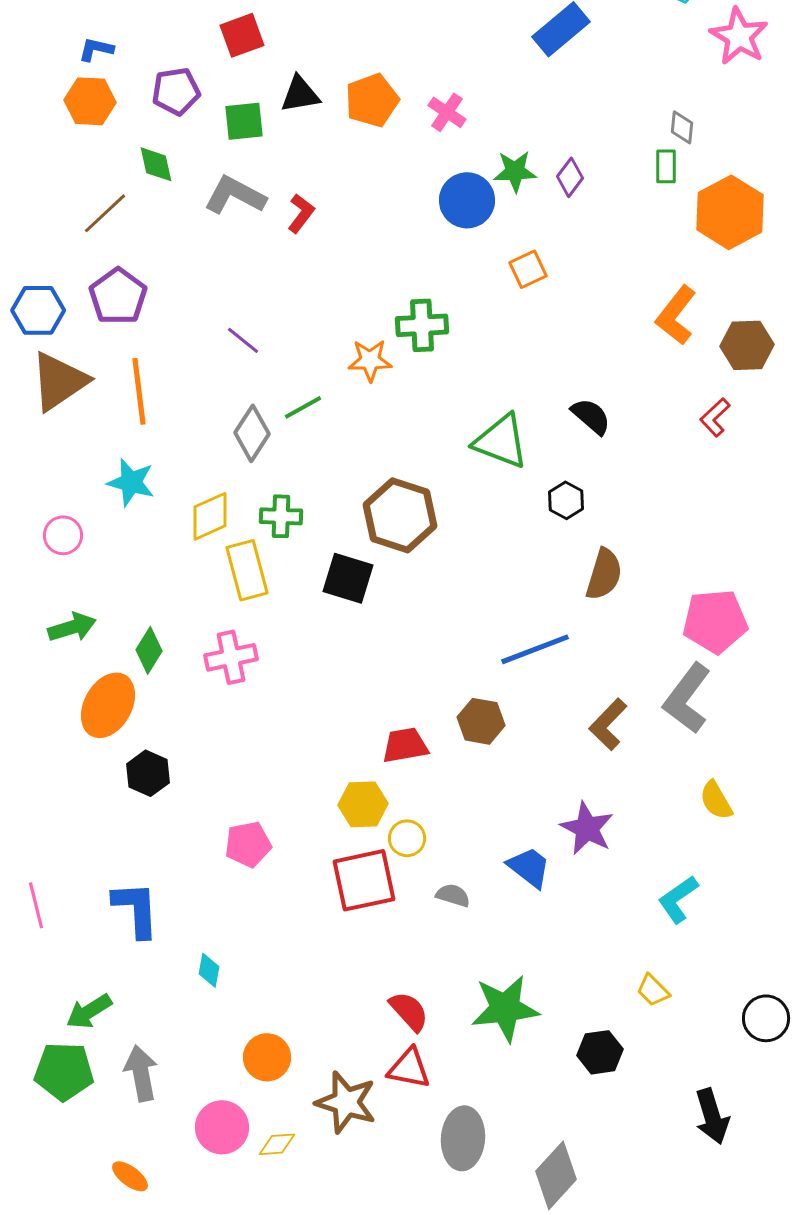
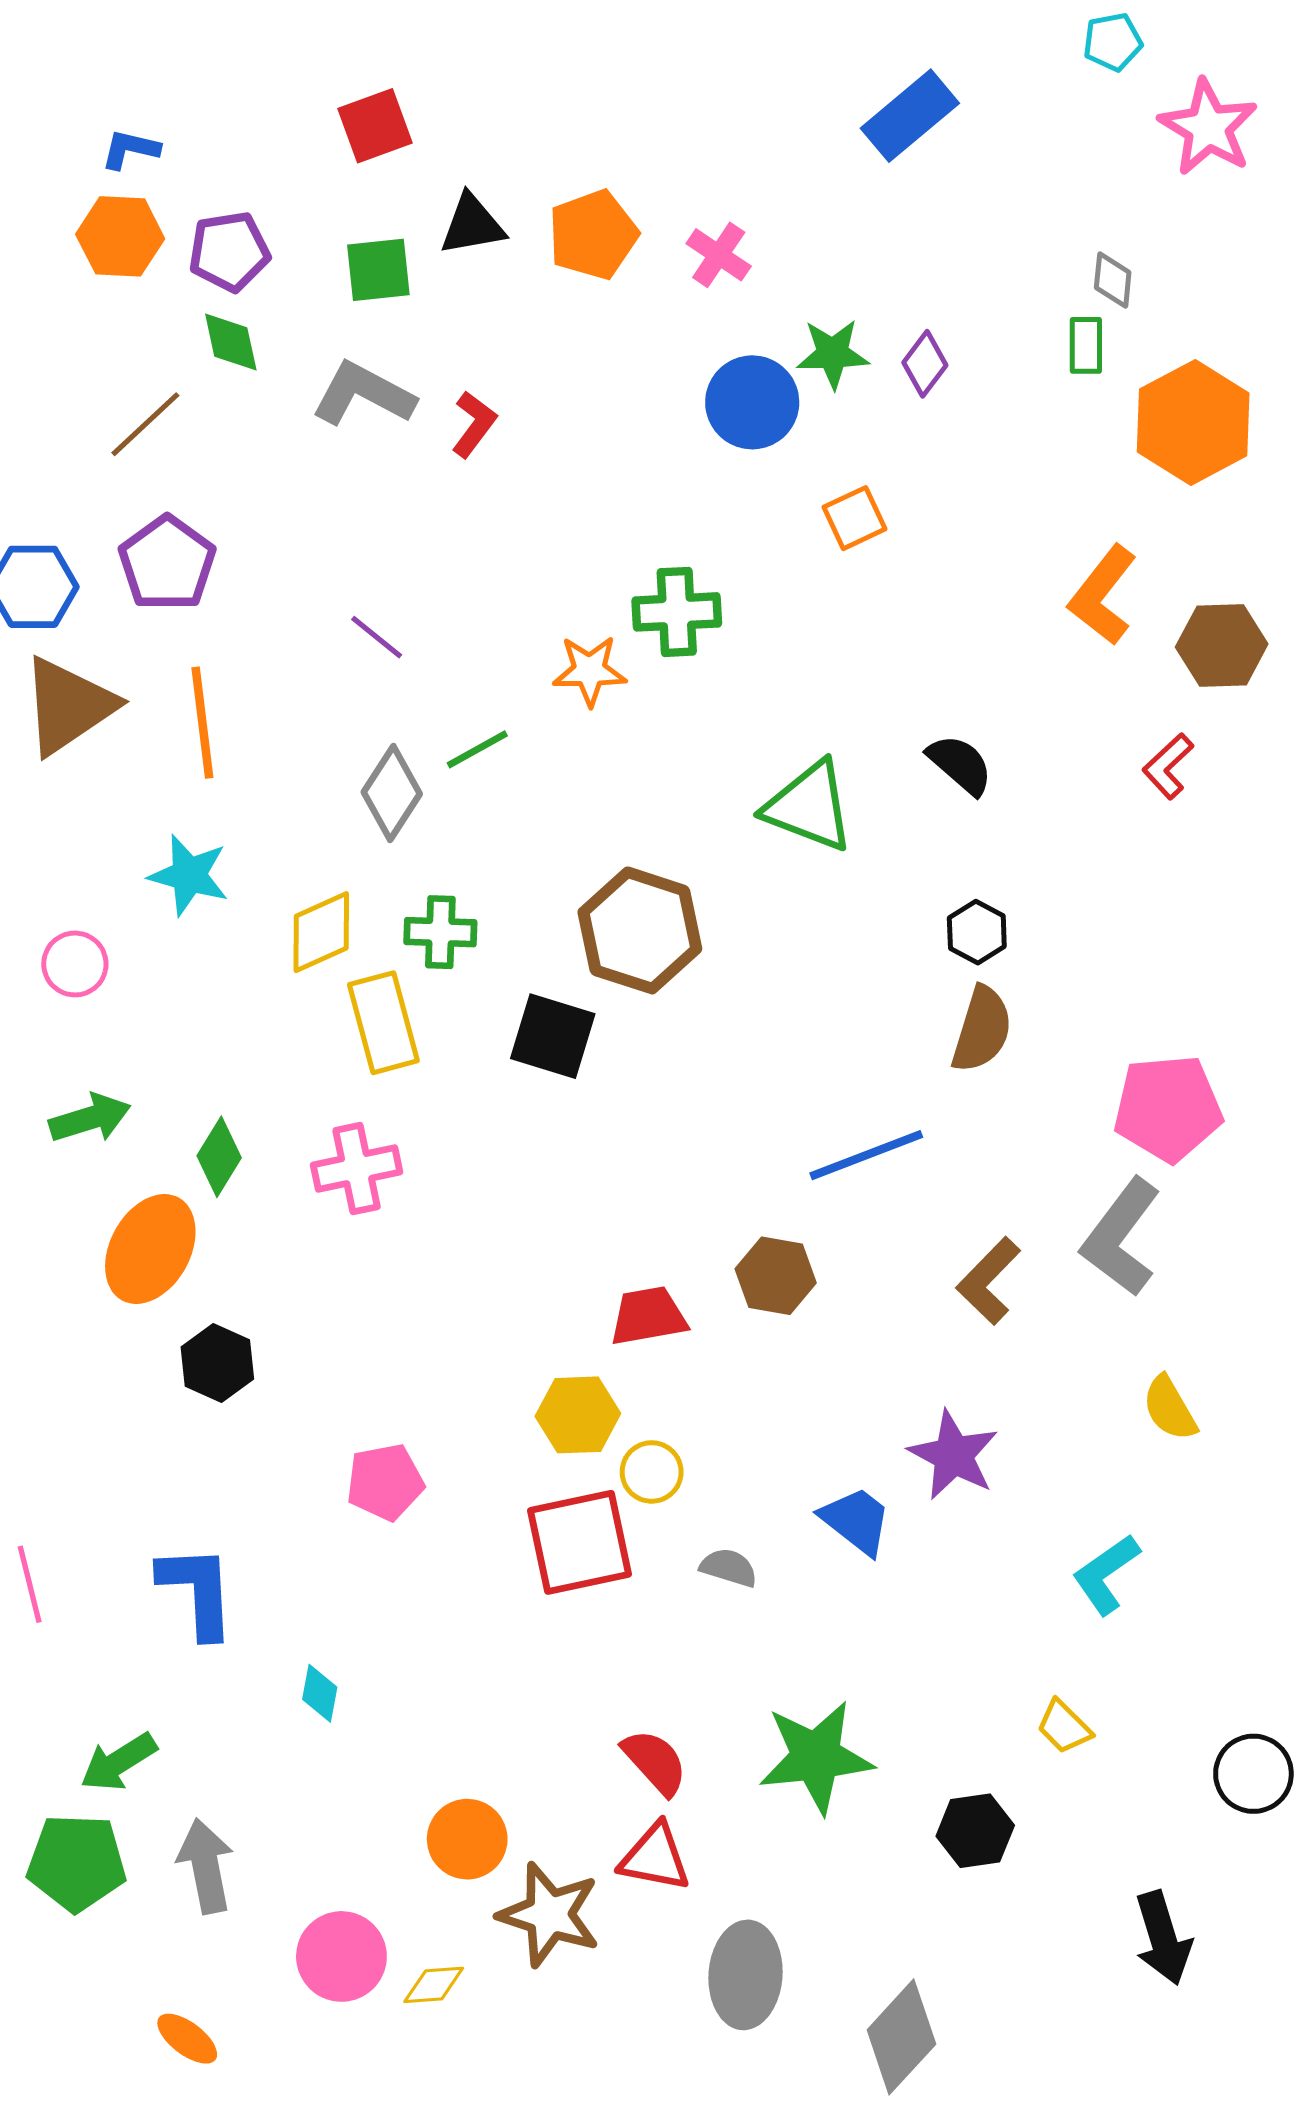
purple pentagon: (176, 91) -> (229, 251), moved
black hexagon: (566, 500) -> (977, 932), moved
orange circle: (267, 1057) -> (467, 1839), moved

